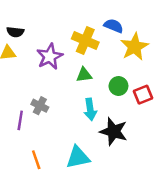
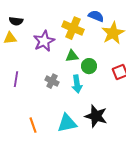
green circle: (118, 86) -> (89, 66), moved
gray cross: (40, 106) -> (52, 81), moved
purple line: (20, 120) -> (16, 79), moved
black star: (114, 131) -> (96, 116), moved

